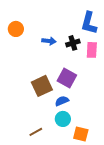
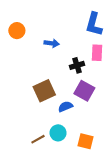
black cross: (73, 43) -> (77, 65), moved
purple square: (67, 78) -> (84, 91), moved
cyan circle: (63, 119) -> (58, 133), moved

